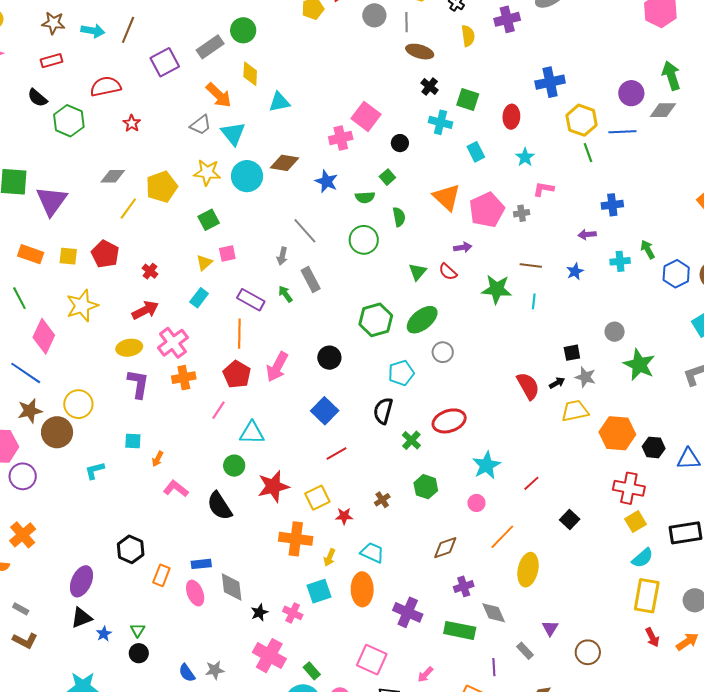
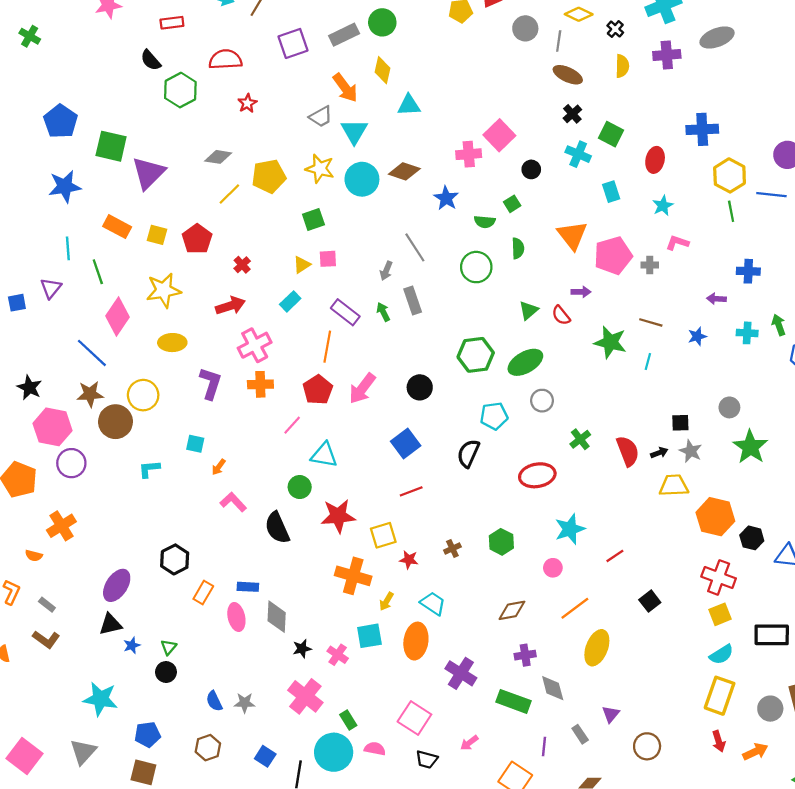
yellow ellipse: (129, 348) -> (172, 343), moved
green cross: (411, 440) -> (580, 439), moved

